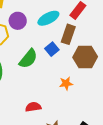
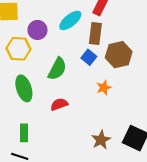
blue square: (52, 49) -> (89, 57), moved
red semicircle: (33, 107) -> (59, 104), moved

